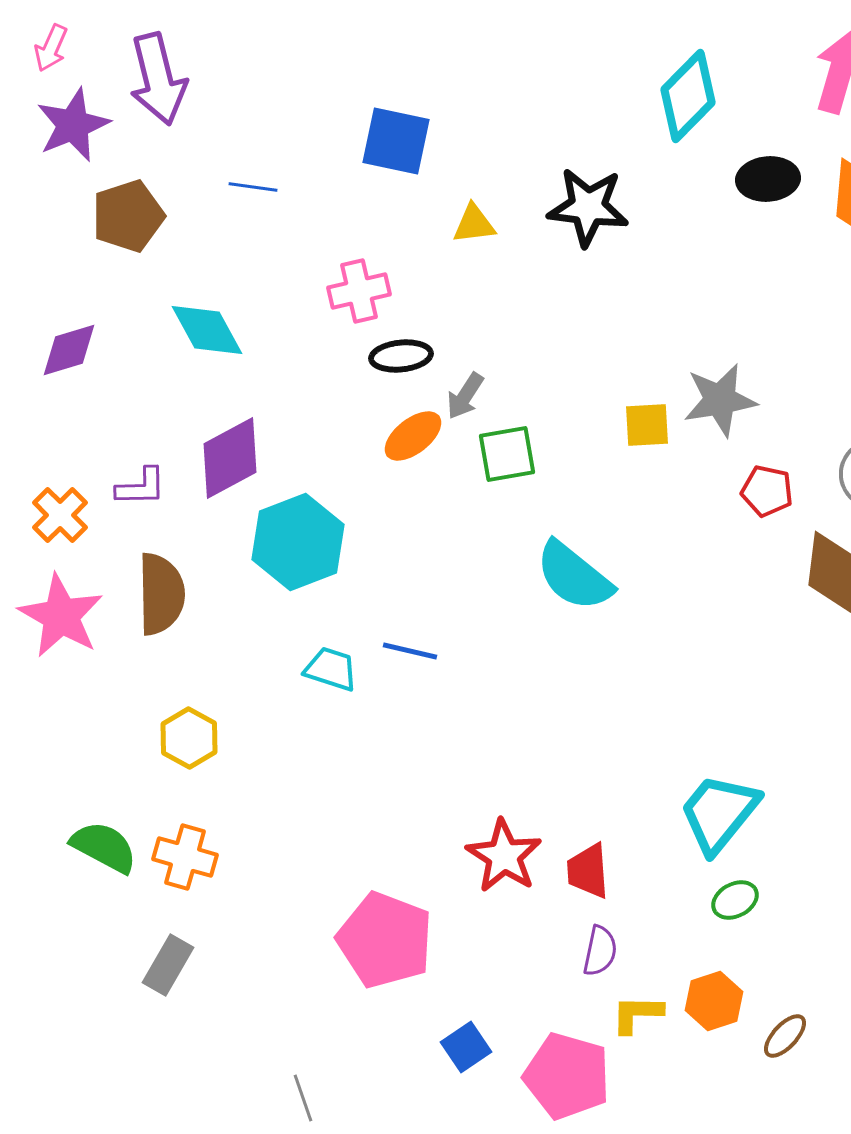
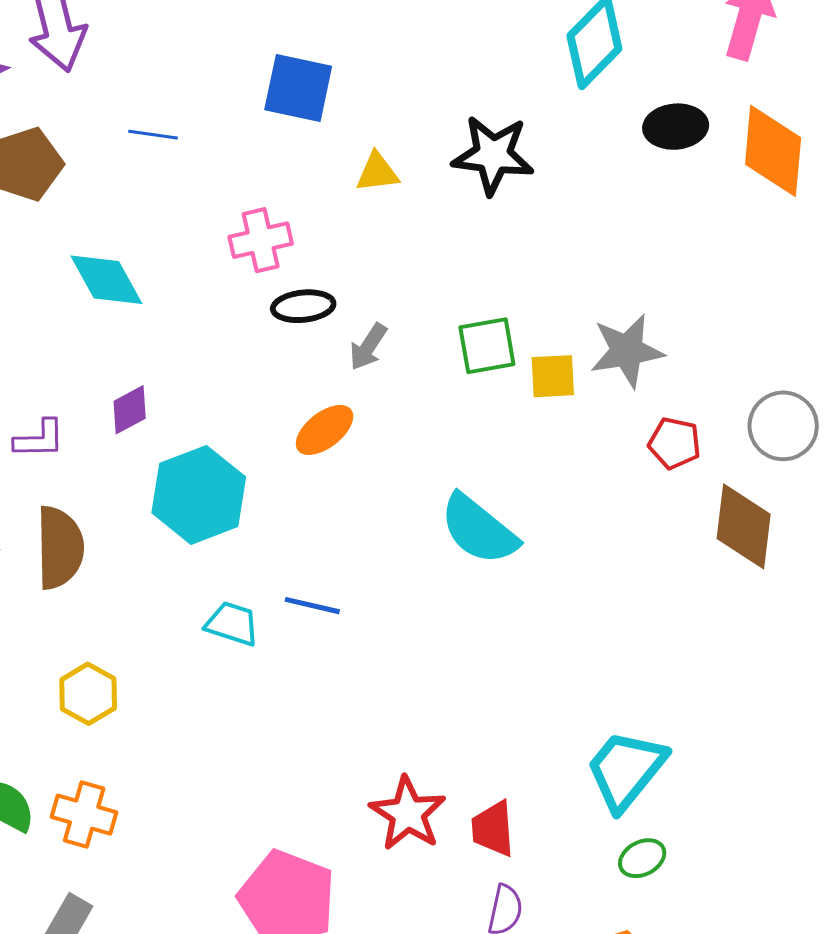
orange ellipse: (413, 436) -> (325, 430), moved
green square: (507, 454) -> (487, 346), moved
purple diamond: (230, 458) -> (130, 410), size x0.6

